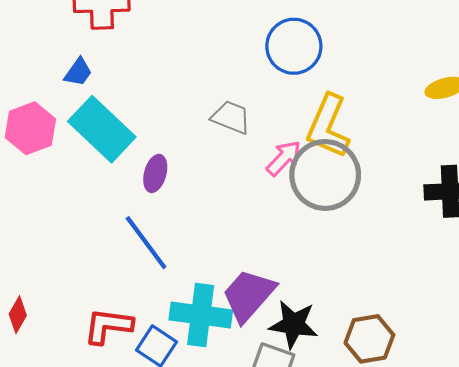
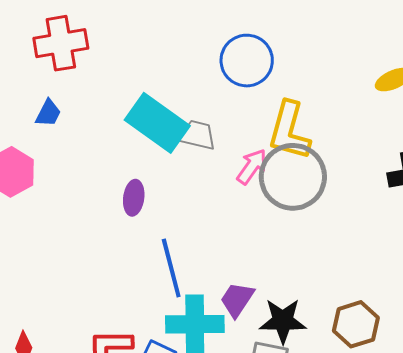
cyan rectangle: (102, 129) -> (157, 123), moved
blue line: (146, 243) -> (171, 268), moved, turned 30
purple trapezoid: (249, 295) -> (237, 299), size x0.7

